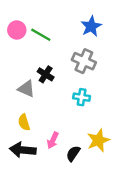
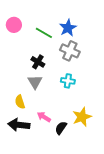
blue star: (91, 26) -> (68, 28), moved
green line: (41, 35) -> (44, 33), moved
gray triangle: (26, 89) -> (35, 82), moved, turned 35
pink arrow: (53, 140) -> (44, 117), turned 96

